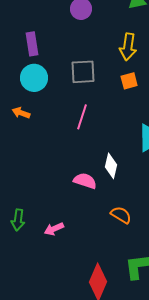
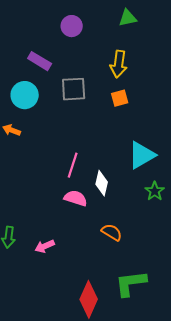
purple rectangle: (32, 44) -> (40, 61), moved, turned -50
pink line: (82, 117) -> (73, 165), moved

